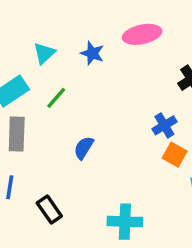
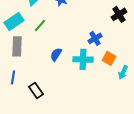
blue cross: (164, 125) -> (95, 38), moved
cyan cross: (125, 222) -> (83, 59), moved

